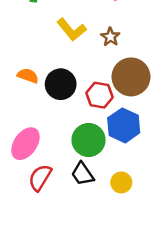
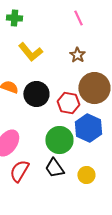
yellow L-shape: (72, 30) -> (30, 52), moved

